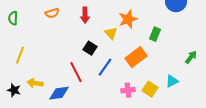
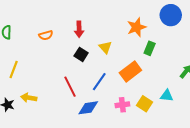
orange semicircle: (52, 13) -> (46, 35), moved
orange star: (128, 19) -> (136, 27), moved
black square: (90, 48) -> (81, 54), moved
cyan triangle: (172, 81) -> (167, 96), turned 32
blue diamond: (59, 93) -> (88, 108), moved

